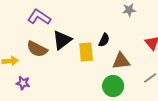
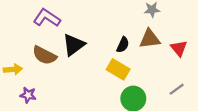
yellow rectangle: (86, 52) -> (118, 69), moved, turned -54
brown triangle: (121, 61) -> (150, 39), moved

